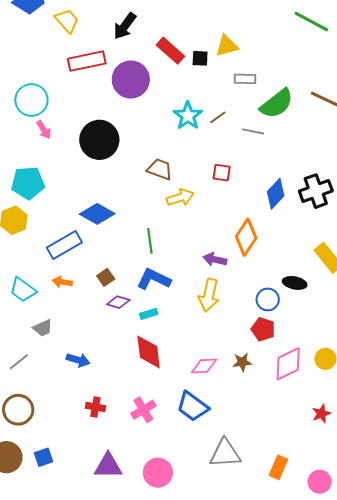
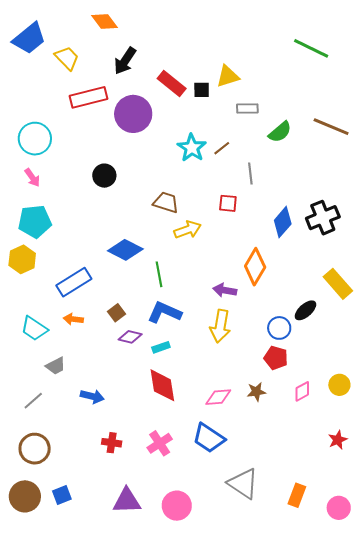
green semicircle: (277, 104) -> (280, 132), size x0.7
pink arrow: (44, 130) -> (32, 178), moved
gray line: (253, 131) -> (250, 174), moved, turned 75
black circle: (99, 140) -> (104, 176), size x0.6
blue diamond: (97, 214) -> (125, 250), moved
black ellipse: (295, 283) -> (305, 310), turned -50
pink diamond: (288, 364) -> (302, 391), size x0.6
gray triangle: (225, 453) -> (243, 483), turned 40

